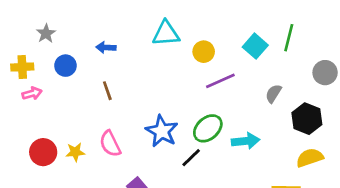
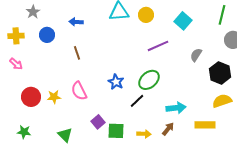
green line: (289, 38) -> (222, 15), moved
yellow circle: (204, 52) -> (146, 15), moved
pink arrow: (32, 93) -> (16, 64), moved, turned 56
blue star: (162, 131) -> (116, 82), size x0.7
cyan arrow: (245, 141) -> (176, 108), moved

